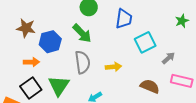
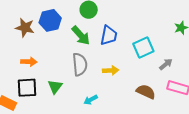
blue trapezoid: (124, 19) -> (109, 35), moved
blue hexagon: (50, 42) -> (50, 20), moved
green triangle: (59, 86) -> (55, 87), size x0.7
black square: (31, 88) -> (27, 88), turned 30

